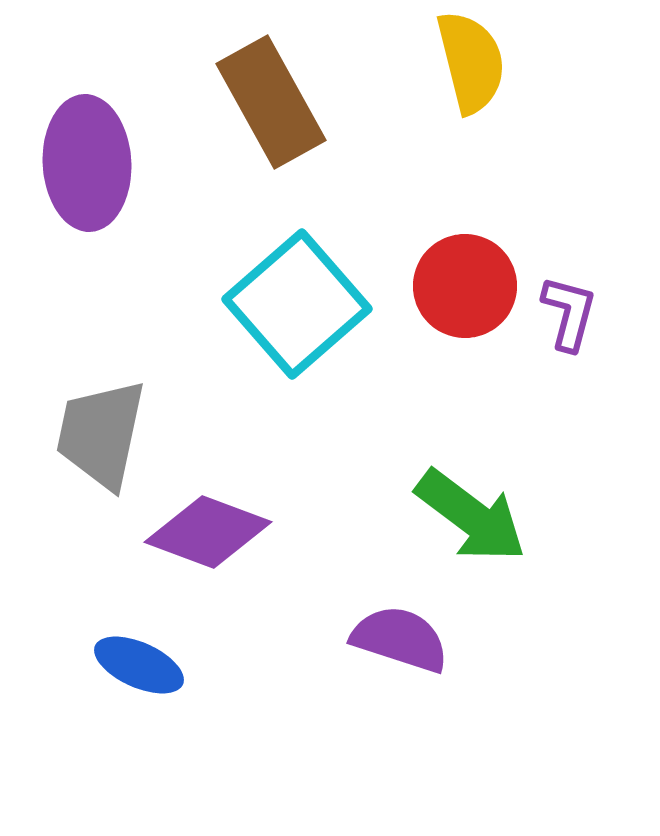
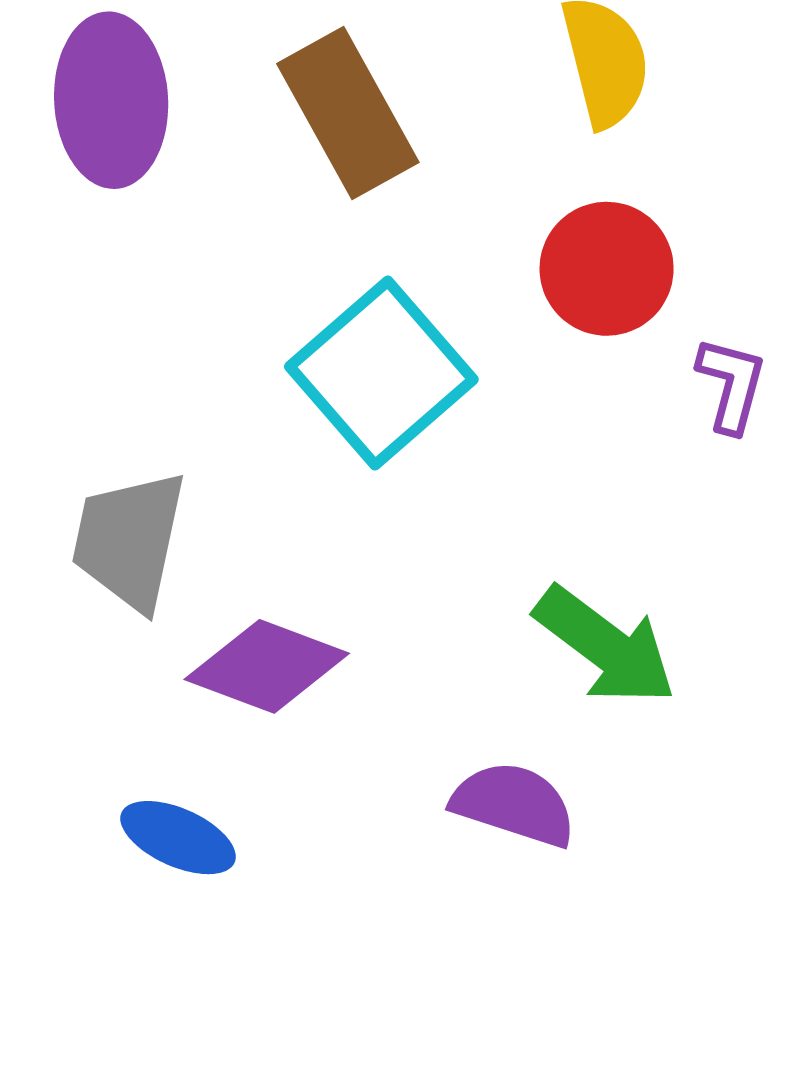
purple ellipse: (87, 163) -> (111, 100), moved
red circle: (465, 286) -> (607, 269), moved

